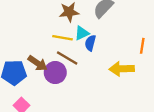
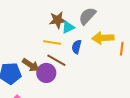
cyan triangle: (82, 33) -> (68, 27), moved
yellow arrow: (122, 69) -> (103, 38), moved

